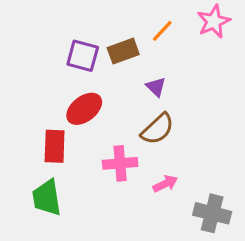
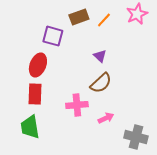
brown rectangle: (123, 51) -> (79, 17), moved
red ellipse: (84, 109) -> (38, 65), moved, turned -30

